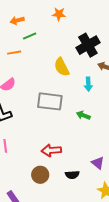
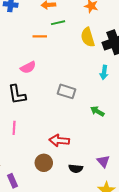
yellow semicircle: (62, 67) -> (88, 37), moved
cyan arrow: (88, 84) -> (104, 72), moved
gray rectangle: (50, 101) -> (66, 91), size x0.7

